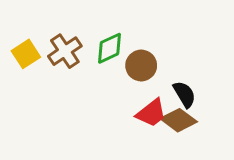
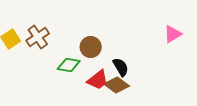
green diamond: (109, 48) -> (69, 65), moved, turned 35

